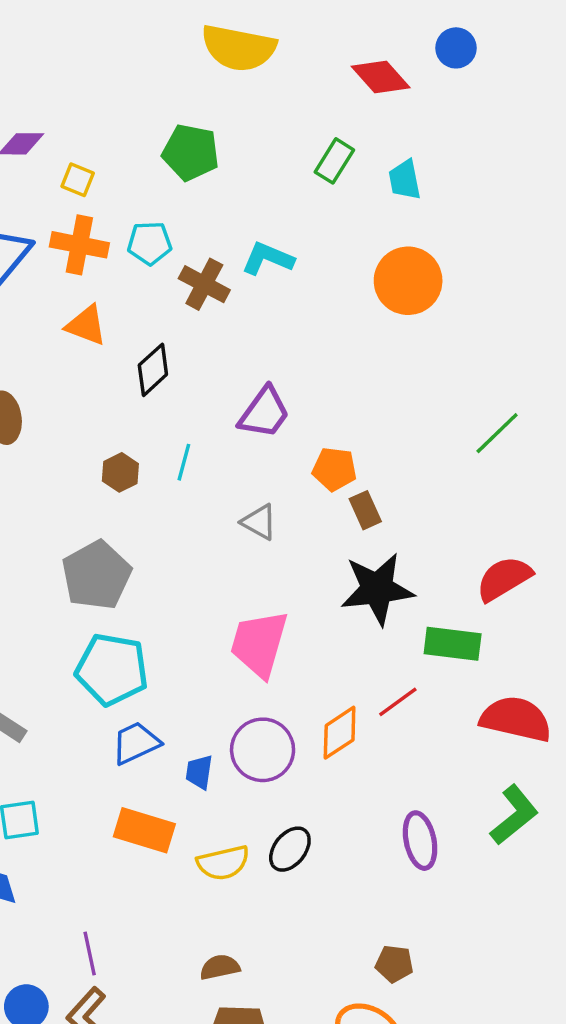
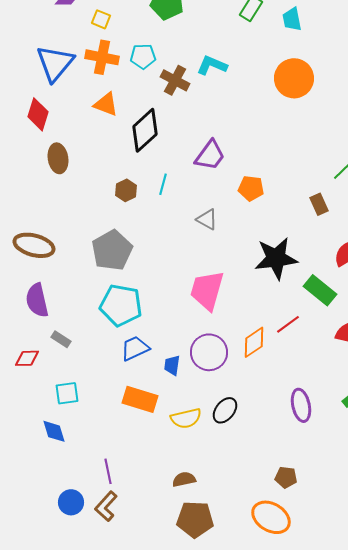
black diamond: (153, 370) -> (145, 130), size x1.4
brown rectangle: (365, 510) -> (319, 204), moved
green rectangle: (453, 644) -> (320, 290), turned 32

